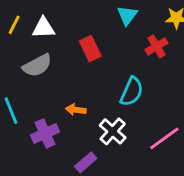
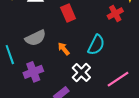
gray semicircle: (37, 65) -> (36, 38), moved
orange arrow: (76, 110) -> (64, 49), moved, turned 40

